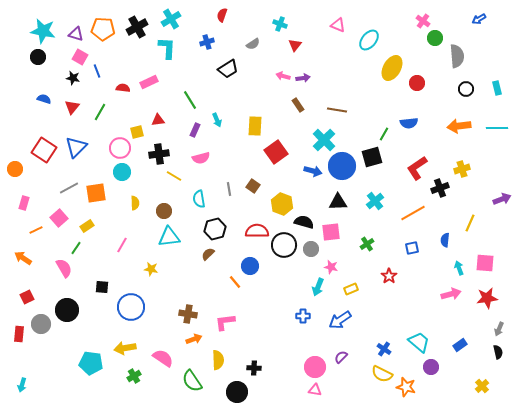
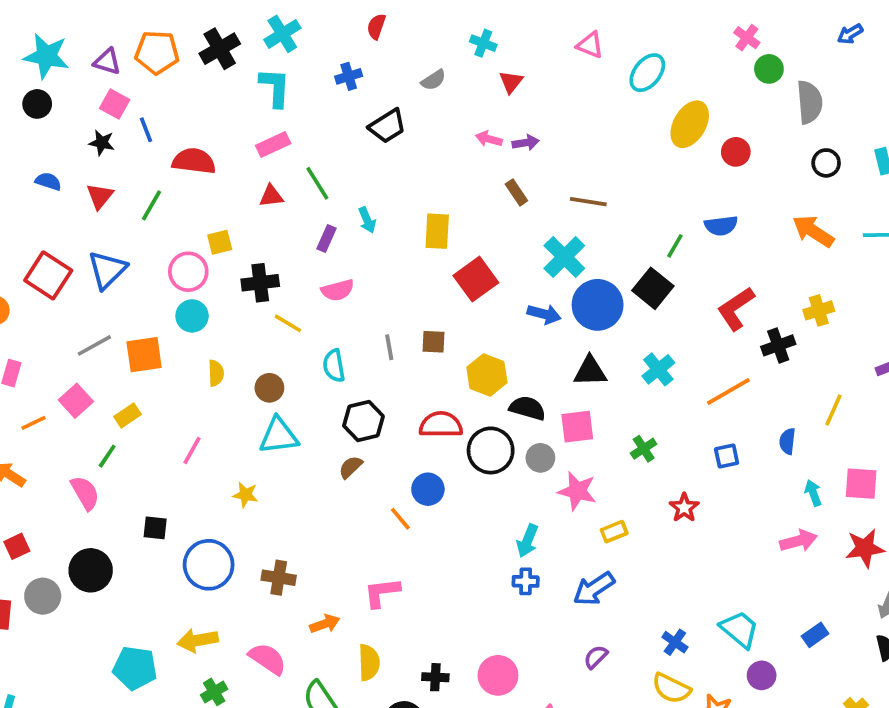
pink rectangle: (149, 82) -> (273, 145), moved
red semicircle: (123, 88) -> (194, 161), size x1.6
red triangle: (158, 120) -> (271, 196), moved
orange arrow: (459, 126) -> (813, 231), turned 40
black square: (372, 157) -> (653, 288), turned -35
brown square: (253, 186) -> (433, 342), turned -32
pink star: (331, 267) -> (577, 491), size x1.5
cyan arrow: (318, 287) -> (527, 541), moved
brown cross: (188, 314) -> (279, 578), moved
pink circle: (315, 367) -> (498, 675), moved

